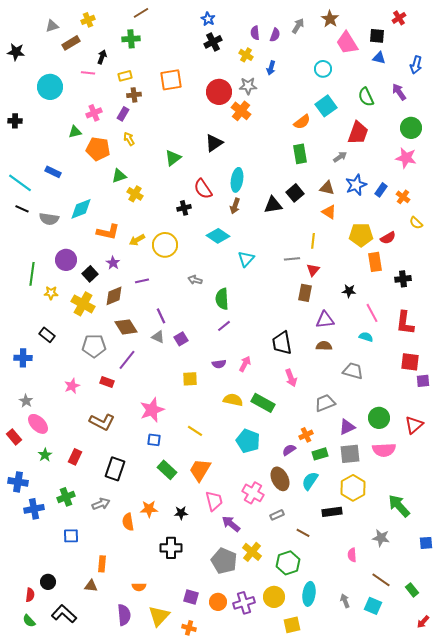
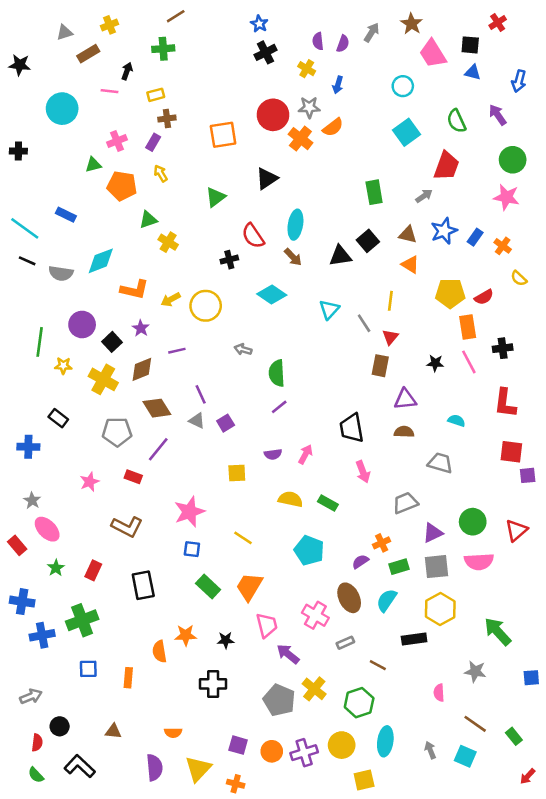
orange square: (171, 80) -> (223, 135), moved
orange semicircle: (302, 122) -> (333, 127), moved
brown arrow: (235, 206) -> (293, 257), turned -63
cyan triangle: (246, 259) -> (329, 310), moved
gray line: (292, 259) -> (364, 323), turned 63
pink line: (372, 313) -> (469, 362), moved
green rectangle: (263, 403) -> (328, 503), size x0.7
black rectangle: (115, 469) -> (143, 585), turned -30
green cross: (66, 497) -> (82, 620), size x1.4
gray arrow: (101, 504) -> (31, 696), moved
orange rectangle: (102, 564) -> (128, 678), moved

